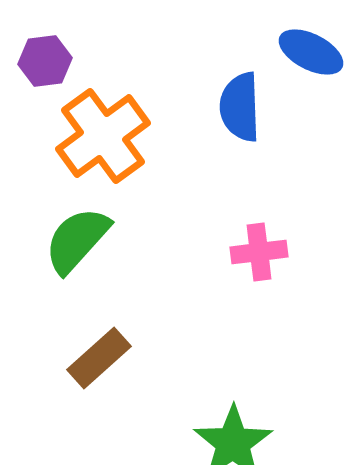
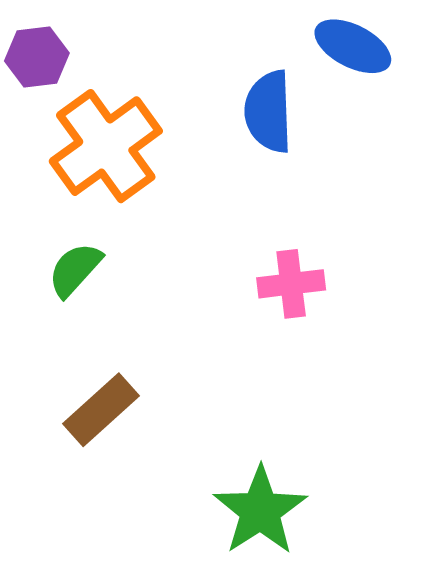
green semicircle: (77, 240) -> (75, 270), size x0.7

